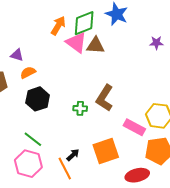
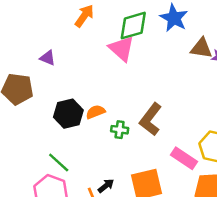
orange arrow: (58, 26) -> (84, 16), moved
brown triangle: (95, 45) -> (201, 48), moved
orange semicircle: (28, 72) -> (95, 112), moved

